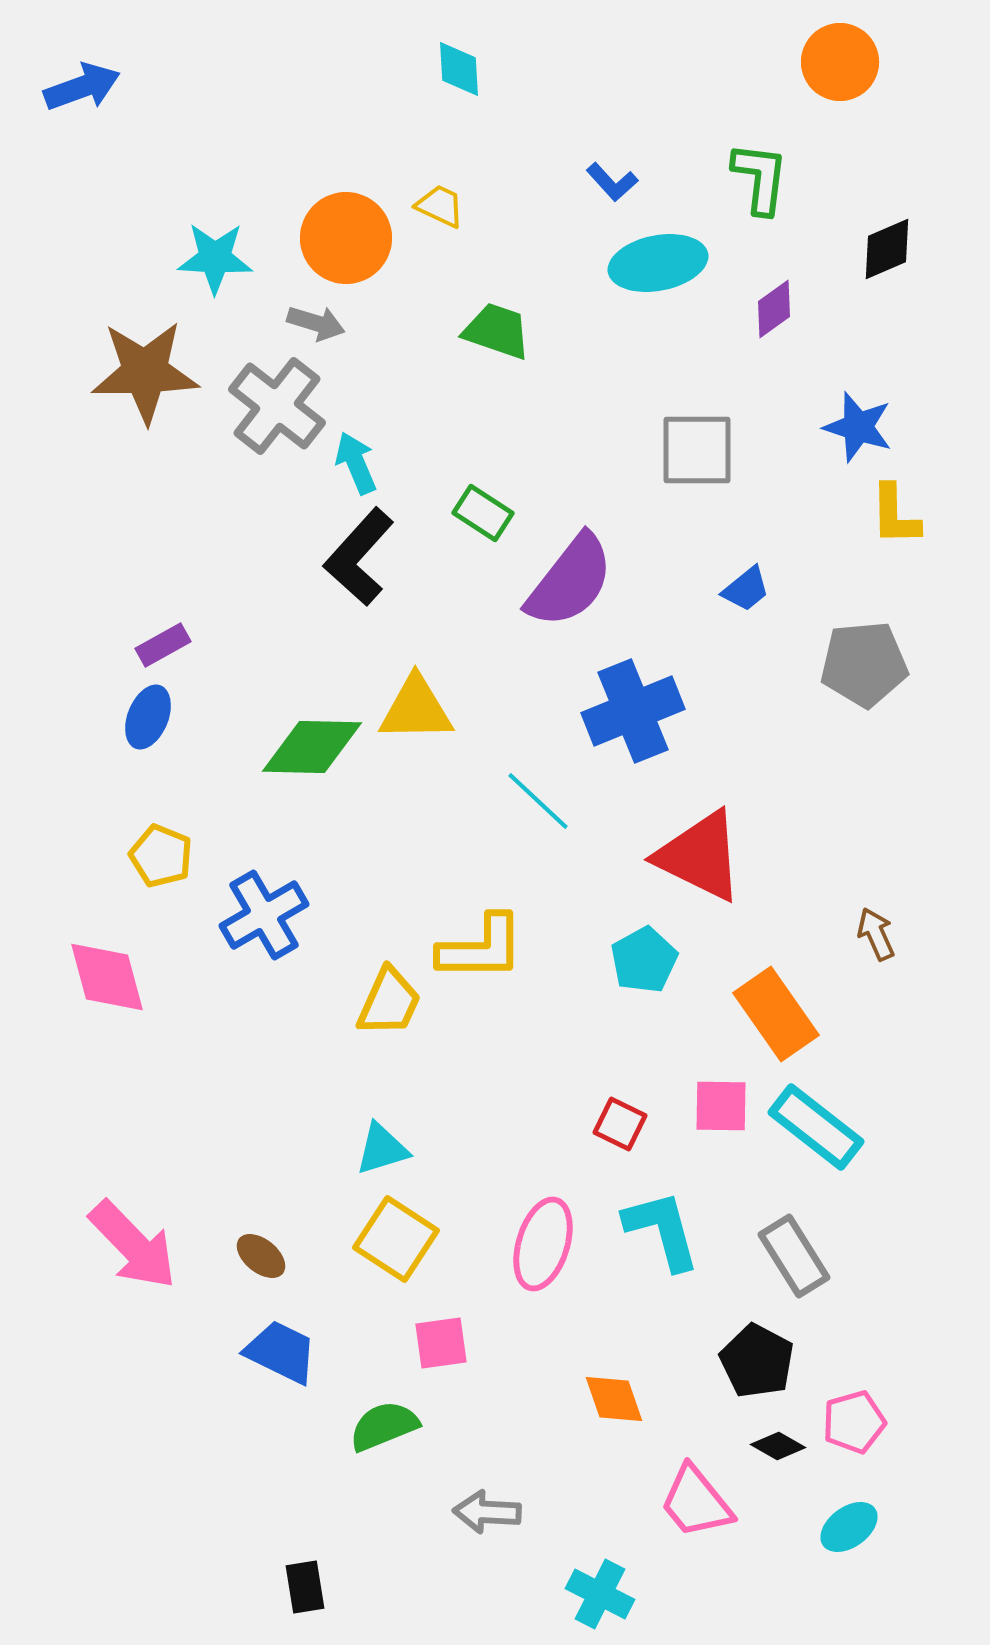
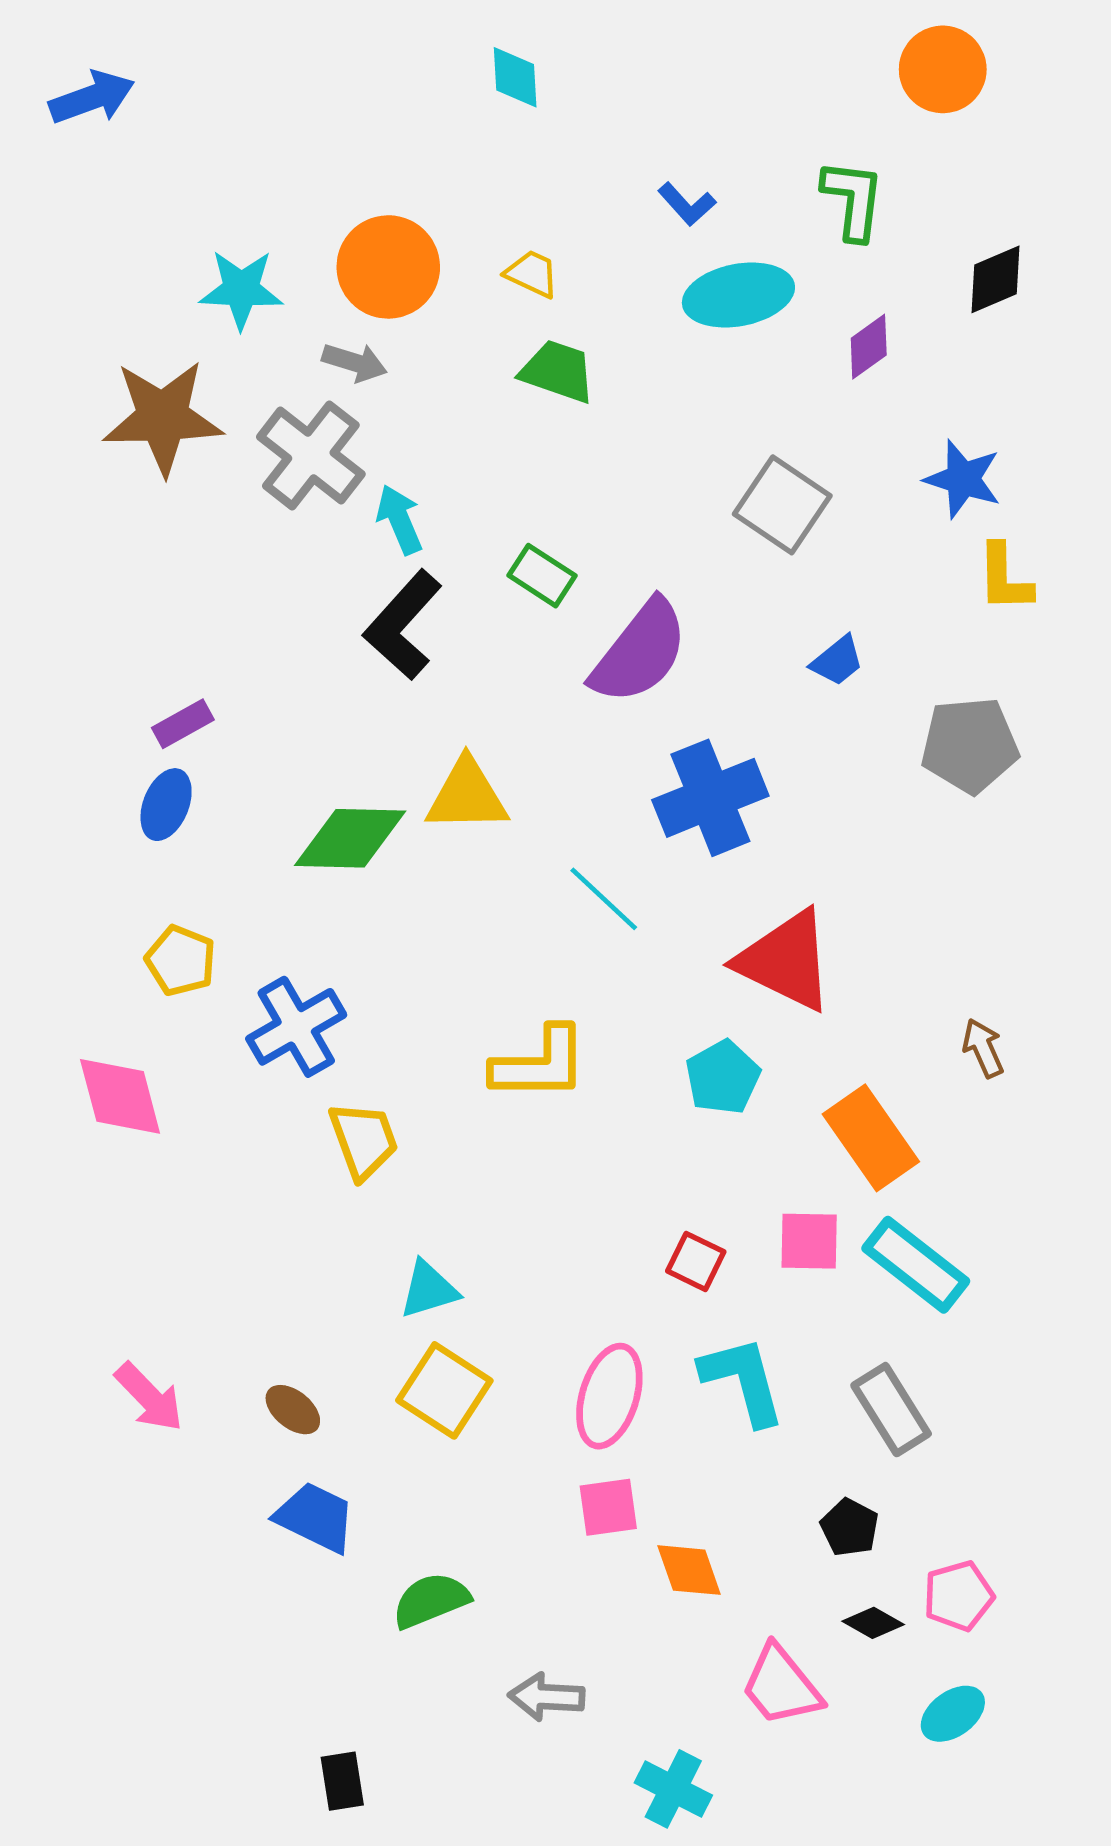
yellow trapezoid: (440, 206) -> (532, 274), moved
gray square: (697, 450) -> (782, 505), turned 34
yellow trapezoid: (389, 1002) -> (364, 1140), moved, turned -44
pink arrow: (133, 1245) -> (149, 1397), size x0.7
pink square: (441, 1343) -> (608, 1507), moved
black pentagon: (757, 1361) -> (850, 1527), size x0.7

